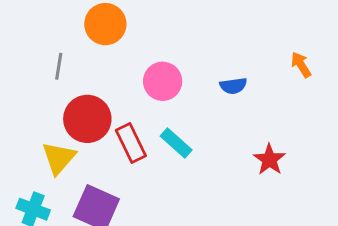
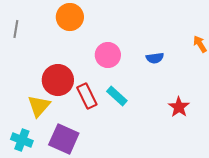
gray line: (59, 66) -> (16, 29), moved

